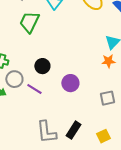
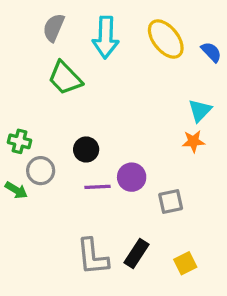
green trapezoid: (29, 22) -> (65, 78), turned -70
purple line: (34, 89) -> (97, 187), moved, turned -35
gray square: (107, 98) -> (171, 201), moved

